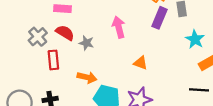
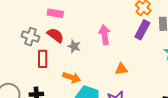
gray cross: (38, 37) -> (30, 37), turned -36
orange triangle: (141, 63) -> (121, 69), turned -32

